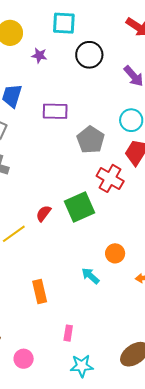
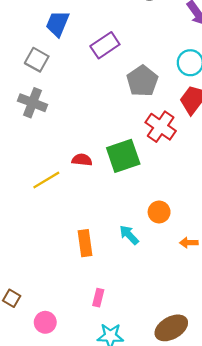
purple rectangle: (55, 111) -> (105, 45), turned -40
red semicircle: (44, 213) -> (82, 160), turned 54
orange rectangle: (40, 291) -> (85, 243), moved

